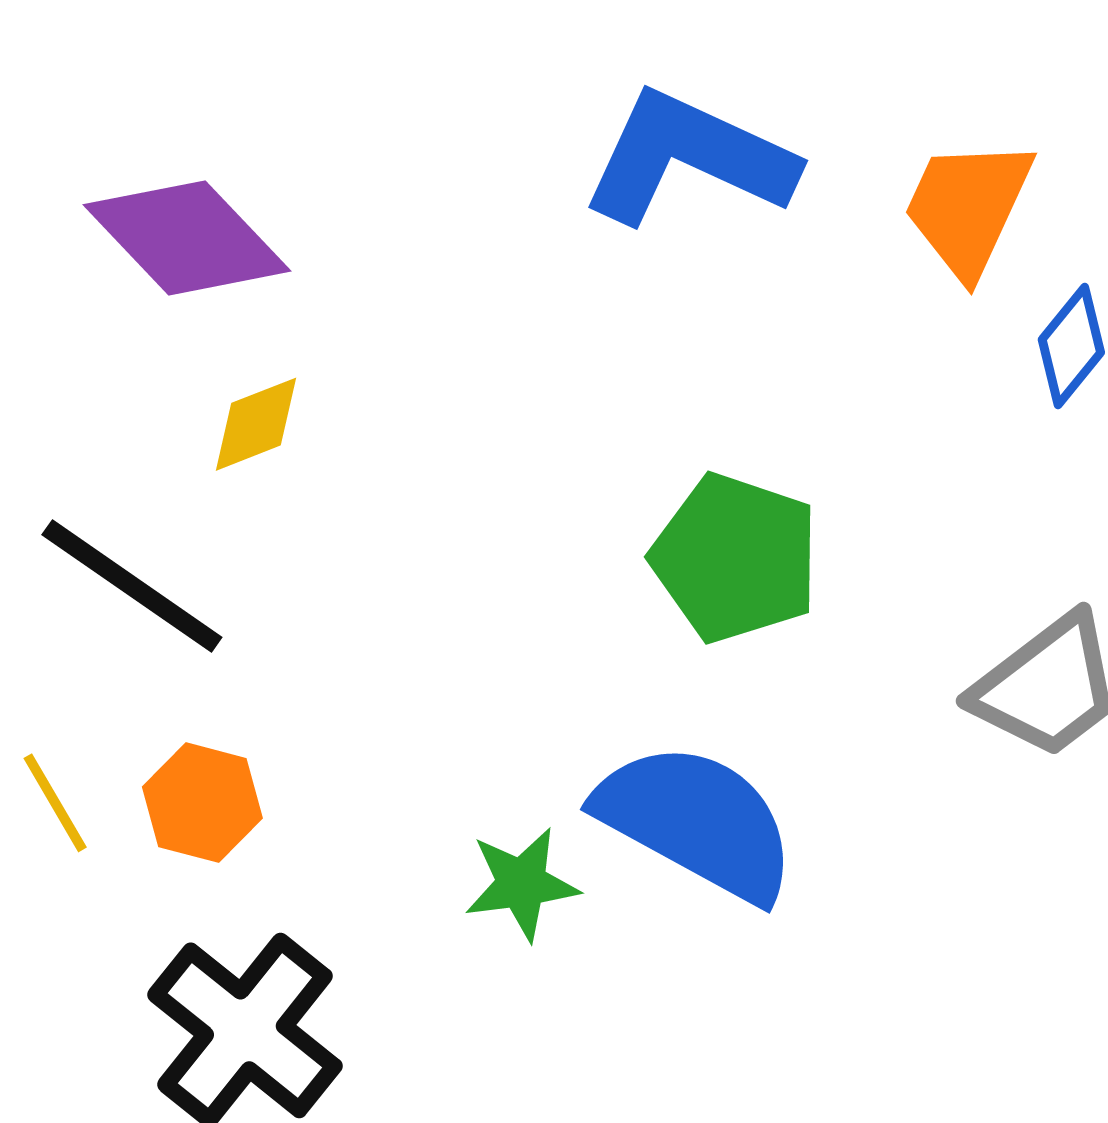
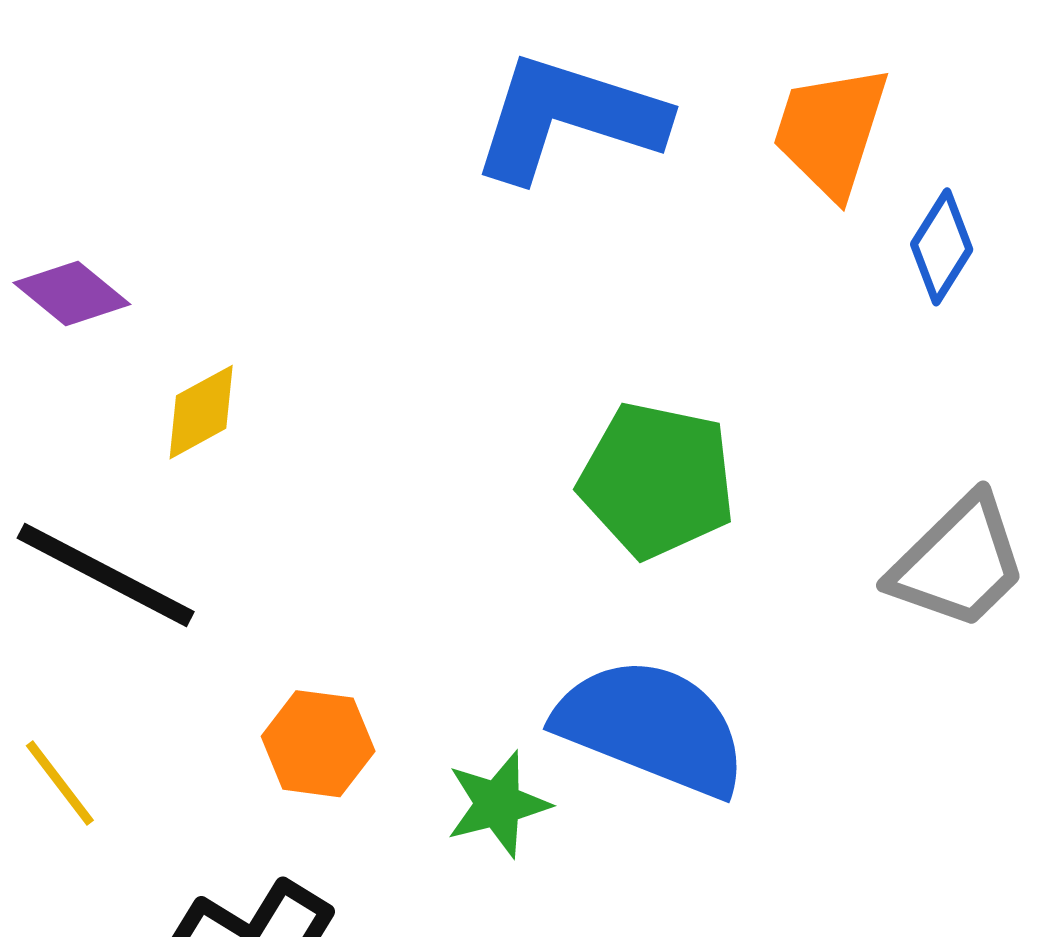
purple diamond: (187, 238) -> (72, 294), moved, size x0.6
orange hexagon: (202, 803) -> (318, 744), moved

